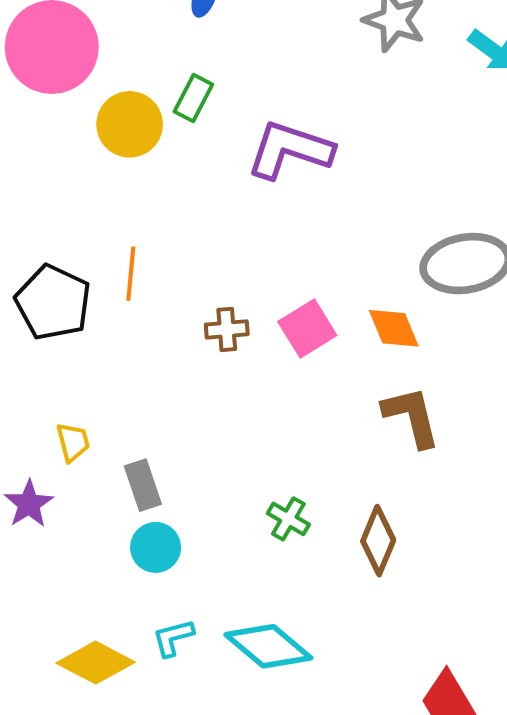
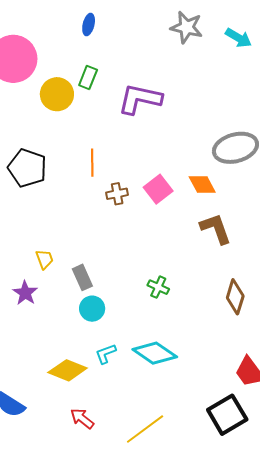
orange line: (131, 274) -> (92, 163), moved
black pentagon: (53, 302) -> (27, 168), moved
brown diamond: (378, 541) -> (235, 297), moved

